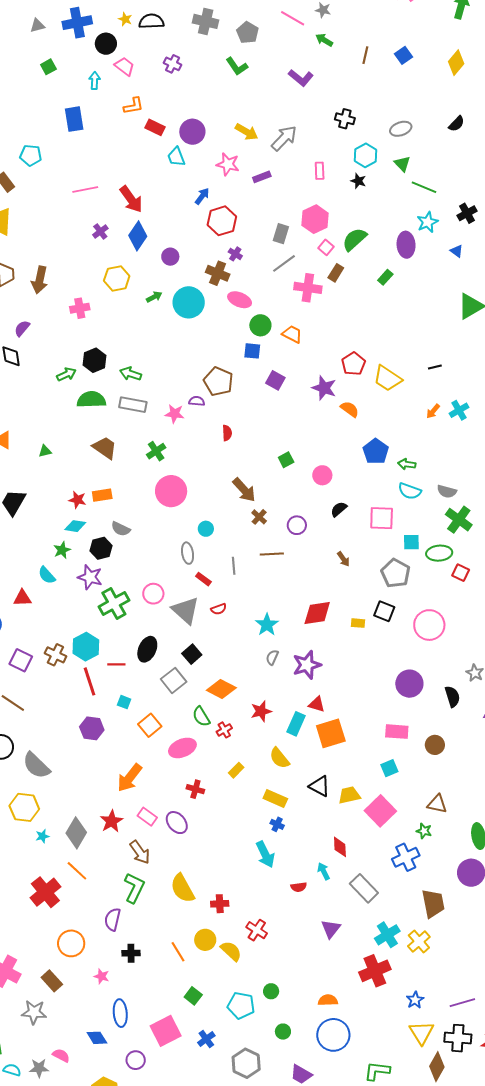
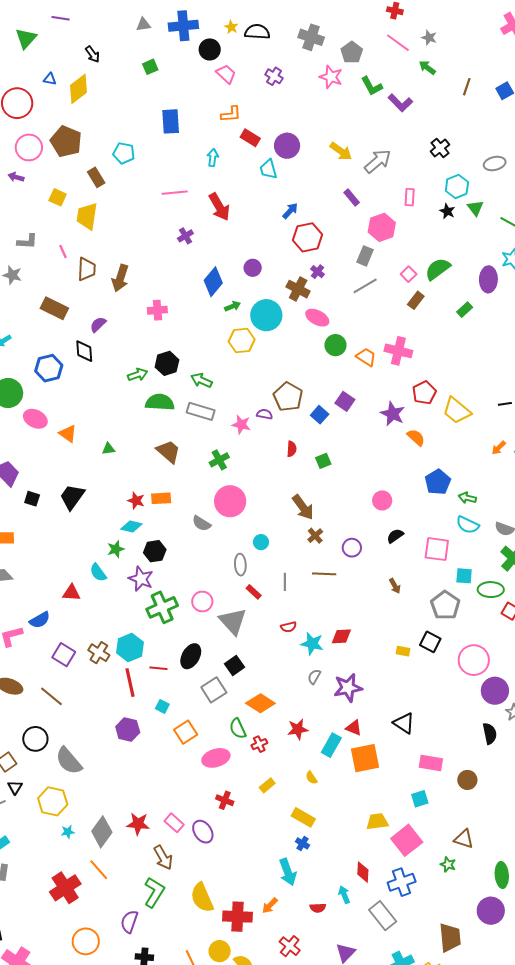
green L-shape: (237, 66) -> (372, 86), moved
cyan arrow: (95, 81) -> (213, 158), moved
black cross: (345, 119) -> (440, 148), turned 30
pink star: (228, 164) -> (331, 77), moved
green triangle: (402, 164) -> (475, 208), moved
purple rectangle: (262, 177) -> (352, 198), turned 66
pink hexagon: (315, 219) -> (382, 227), moved
blue diamond: (138, 236) -> (213, 282), moved
yellow hexagon: (117, 278) -> (242, 341), moved
pink cross: (308, 288) -> (398, 351), moved
blue square: (252, 351) -> (320, 415), moved, turned 30
green square: (286, 460) -> (323, 461), moved
gray semicircle: (121, 529) -> (201, 523), moved
red semicircle: (219, 609) -> (289, 627), moved
red diamond: (317, 613) -> (341, 636), moved, size x0.7
cyan star: (267, 625) -> (312, 644), turned -30
purple circle: (409, 684) -> (495, 691), moved
yellow semicircle: (279, 758) -> (311, 778), size x0.6
orange arrow: (129, 778) -> (270, 906), moved, size x0.6
black triangle: (320, 786) -> (404, 723), moved
red star: (112, 821) -> (138, 824), turned 30
blue cross: (406, 857) -> (402, 882), moved
red cross: (220, 904) -> (238, 917), size x1.6
red cross: (257, 930) -> (290, 946), moved

